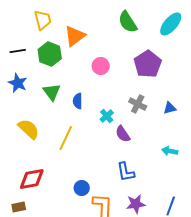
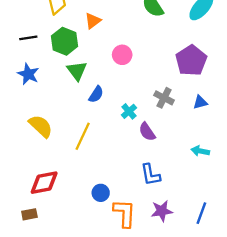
orange triangle: (75, 36) -> (93, 21), size x0.7
purple pentagon: (148, 64) -> (191, 60), moved
green triangle: (52, 92) -> (77, 71), moved
blue semicircle: (78, 101) -> (96, 94), turned -147

